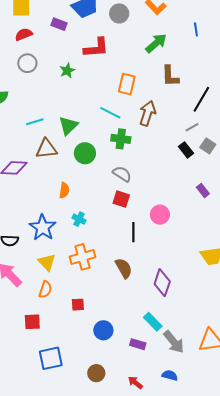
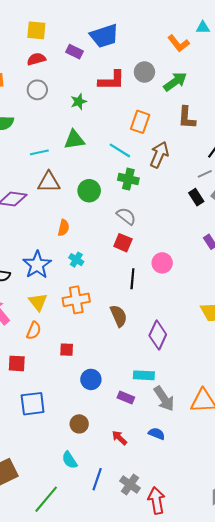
gray circle: (119, 13) -> (144, 72), moved
green triangle: (68, 126) -> (74, 140), moved, turned 30
cyan rectangle: (153, 322) -> (144, 375), turned -48

